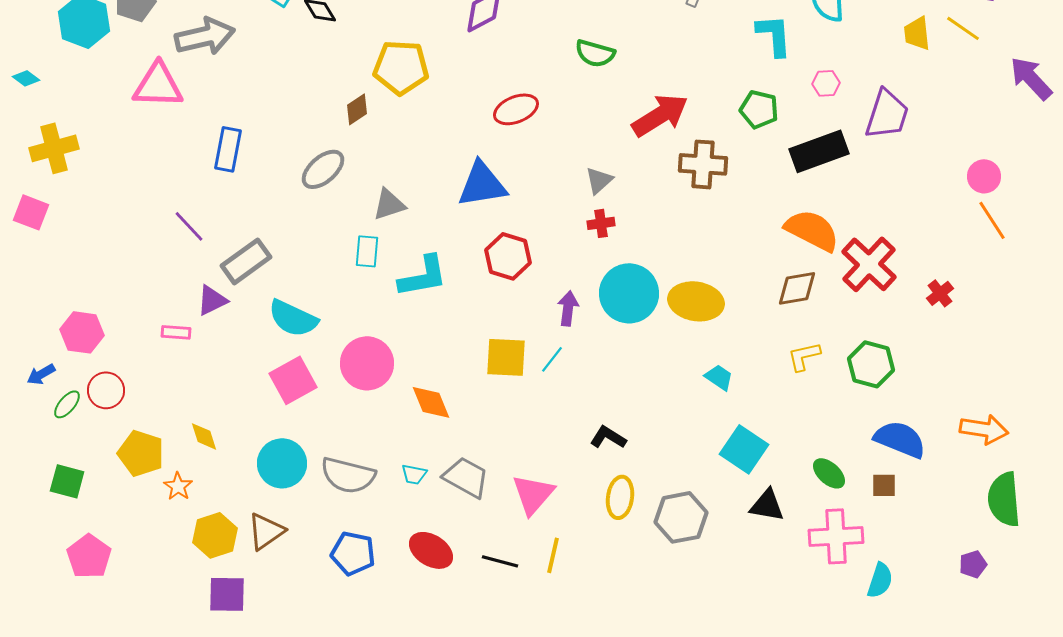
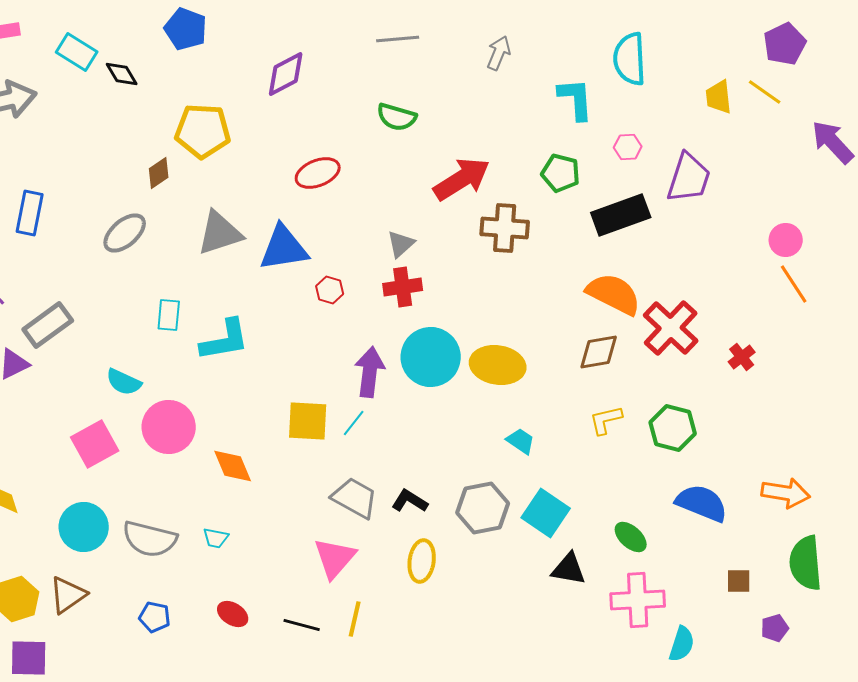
gray triangle: (389, 204) -> (220, 233), moved, size x1.4
red cross: (601, 223) -> (403, 287), size x1.4
red hexagon: (508, 256) -> (330, 290), moved, size x0.6
purple arrow: (568, 308) -> (370, 372), size x1.4
cyan semicircle: (293, 318) -> (124, 382), moved, size x0.7
gray trapezoid: (466, 477) -> (355, 498), moved
brown square: (884, 485) -> (739, 581), moved
gray hexagon: (681, 517) -> (483, 508), moved
red ellipse: (431, 550) -> (233, 614), size x0.7
blue pentagon: (353, 553) -> (155, 617), size x0.7

